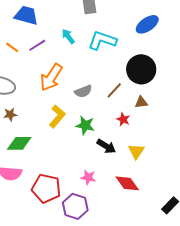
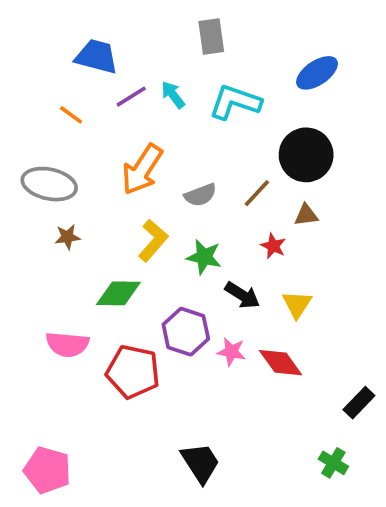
purple line: (37, 45) -> (131, 97), moved
green diamond: (19, 143) -> (118, 293), moved
pink star: (88, 177) -> (231, 352), moved
purple hexagon: (75, 206) -> (186, 332), moved

